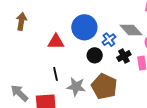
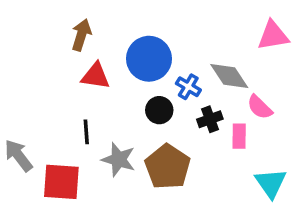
brown arrow: (21, 21) -> (81, 35), moved
blue cross: (109, 40) -> (188, 87), turned -32

